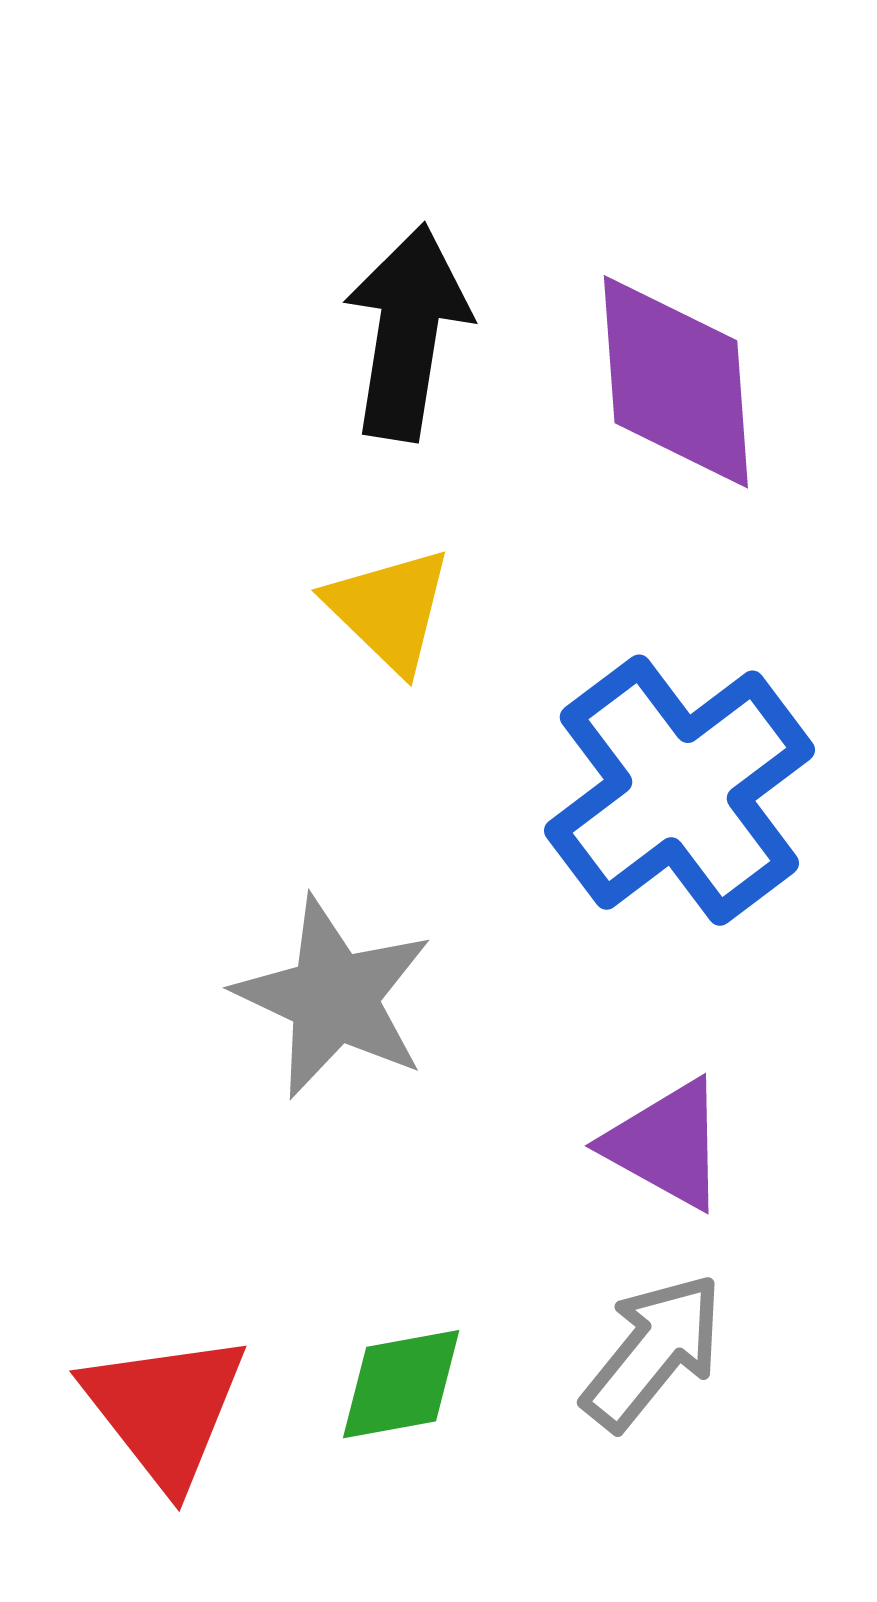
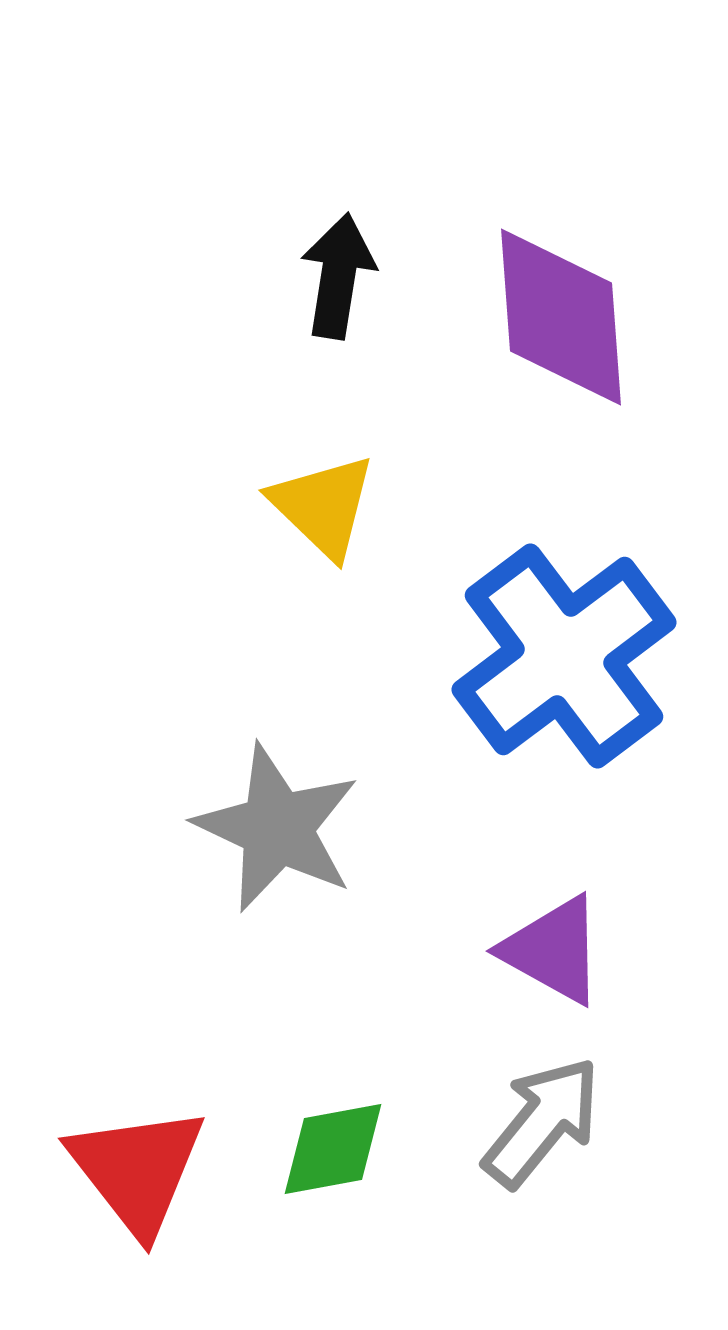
black arrow: (407, 332) -> (338, 276), size x0.7

